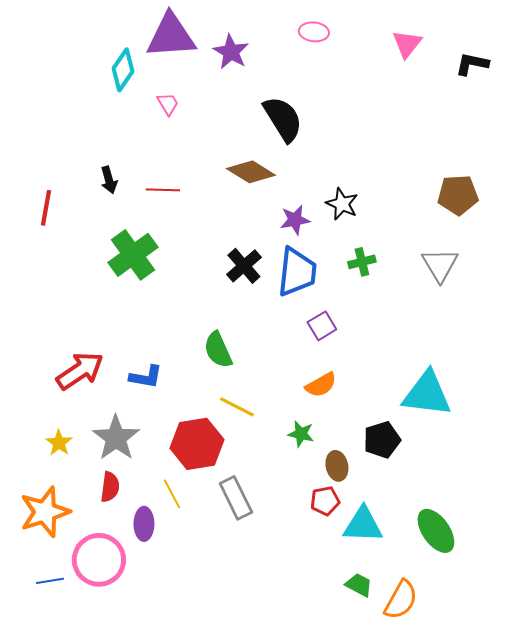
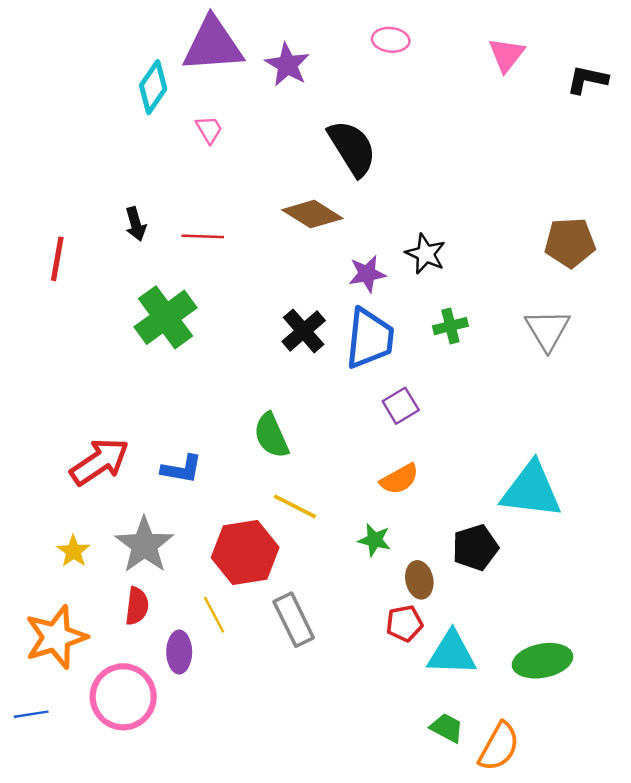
green ellipse: (436, 531) -> (543, 661), turned -66
blue line: (50, 581) -> (31, 714), moved

